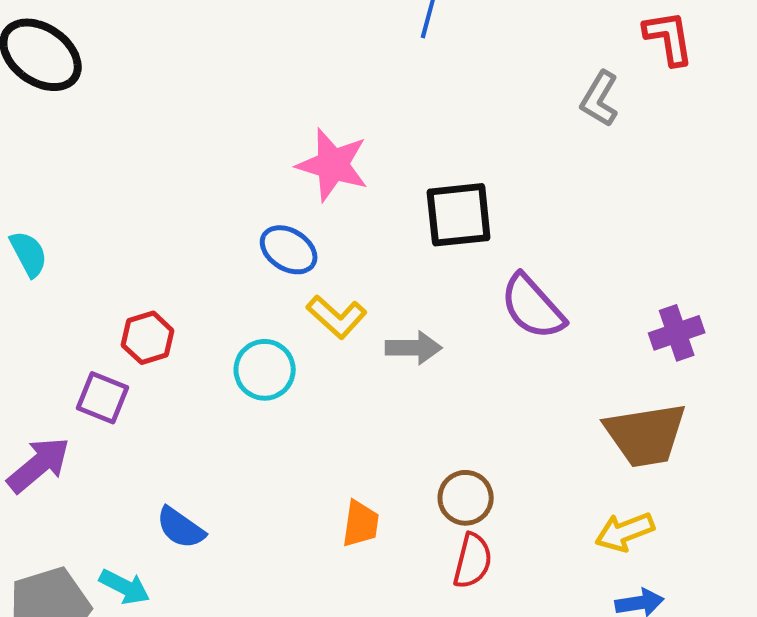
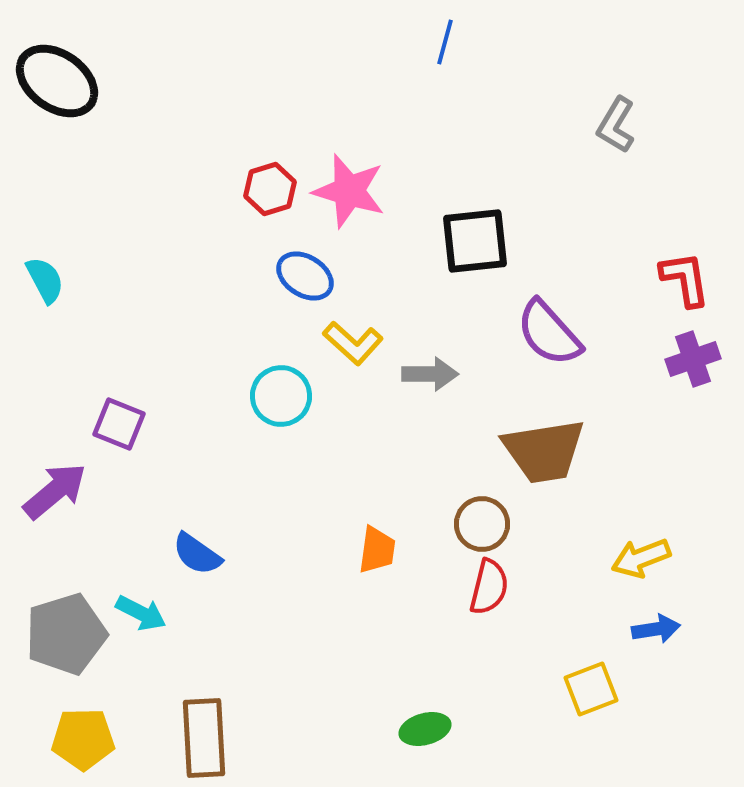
red L-shape: (669, 38) -> (685, 279), moved
red hexagon: (148, 338) -> (270, 189), moved
brown trapezoid: (646, 435) -> (544, 451), moved

